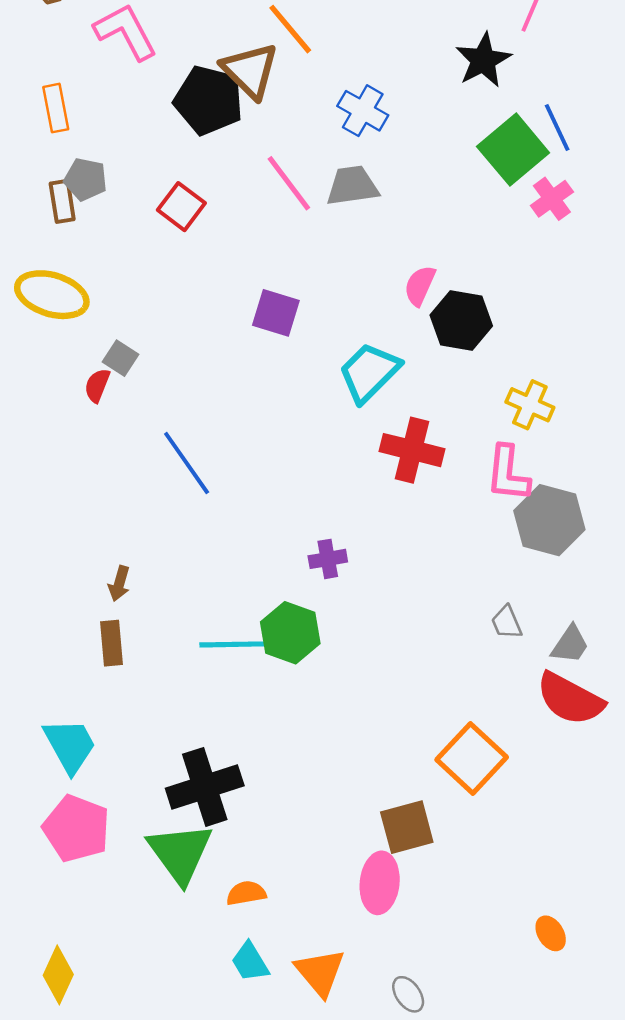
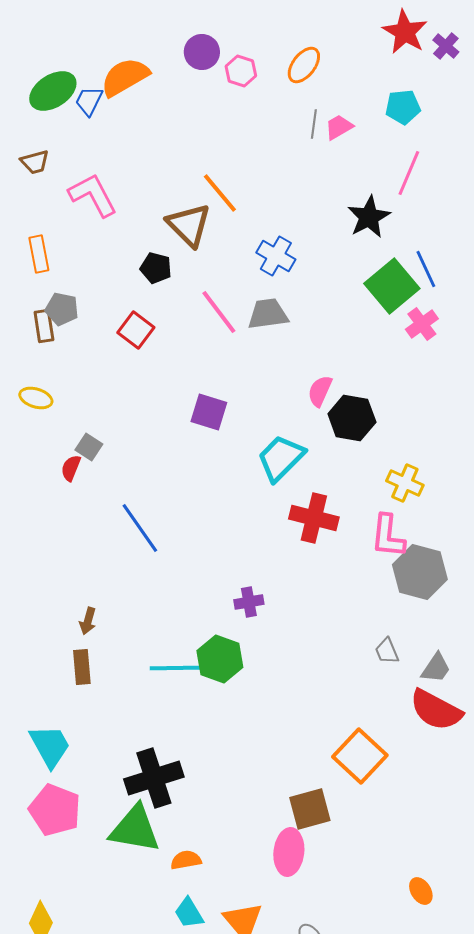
black pentagon: (209, 100) -> (156, 268), moved, size x0.6
yellow ellipse: (52, 295) -> (36, 398), size x0.6
green triangle: (180, 853) -> (135, 829), turned -44

